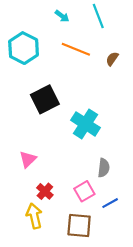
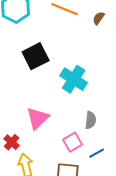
pink triangle: (28, 159) -> (38, 118), moved, size x1.4
red cross: (45, 191) -> (12, 142), moved

